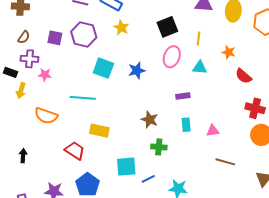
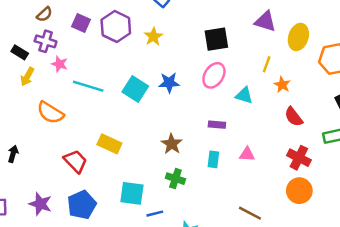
yellow star: (121, 28) -> (153, 37), moved
yellow line: (198, 39) -> (267, 64), moved
cyan square: (103, 68) -> (135, 89), moved
cyan line: (83, 98) -> (88, 86), moved
pink triangle: (213, 131) -> (247, 154), moved

